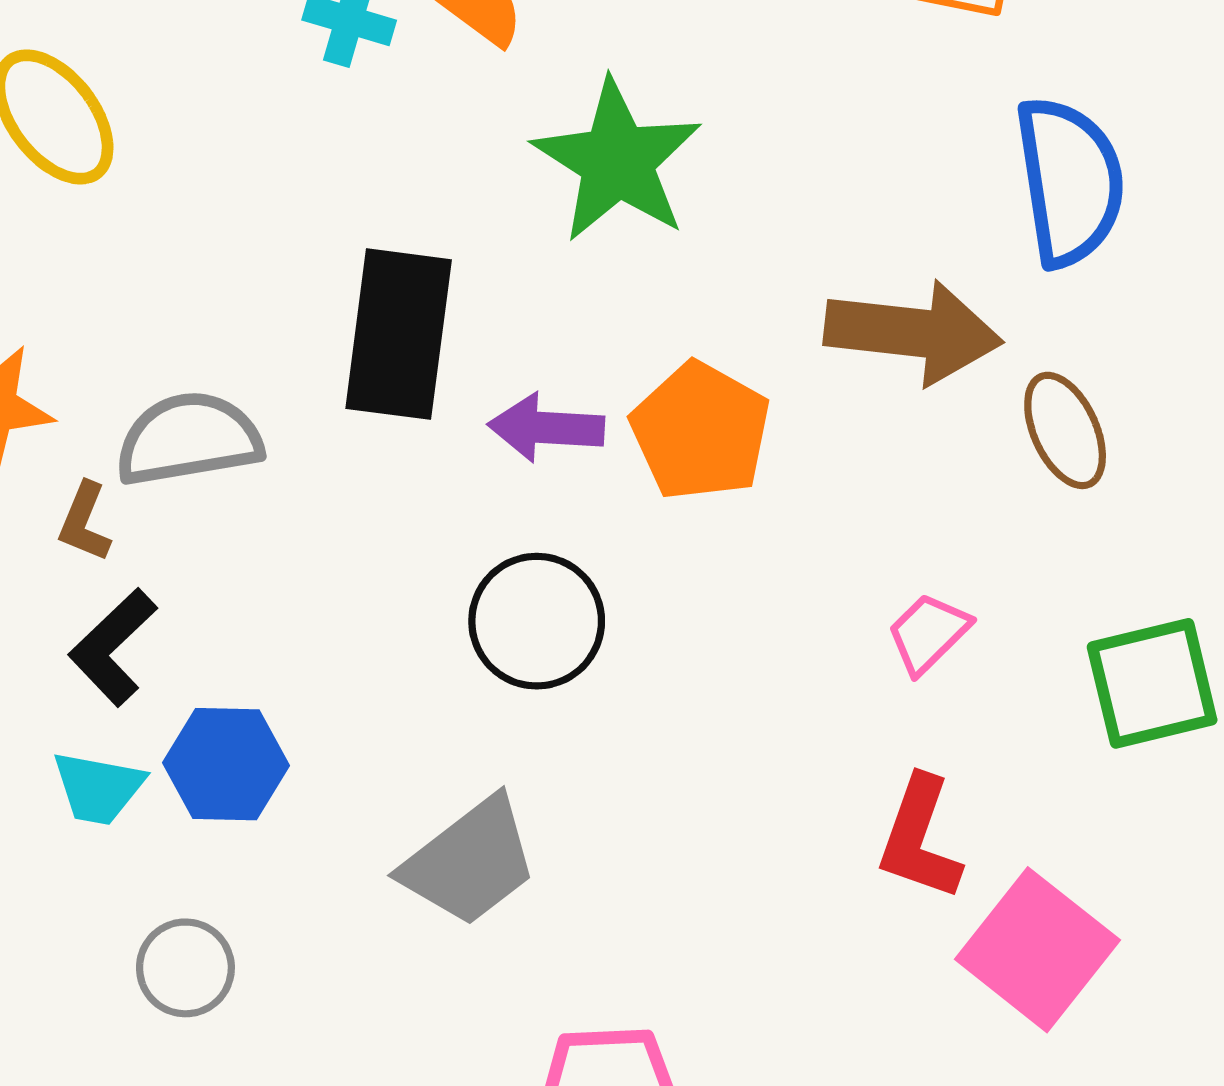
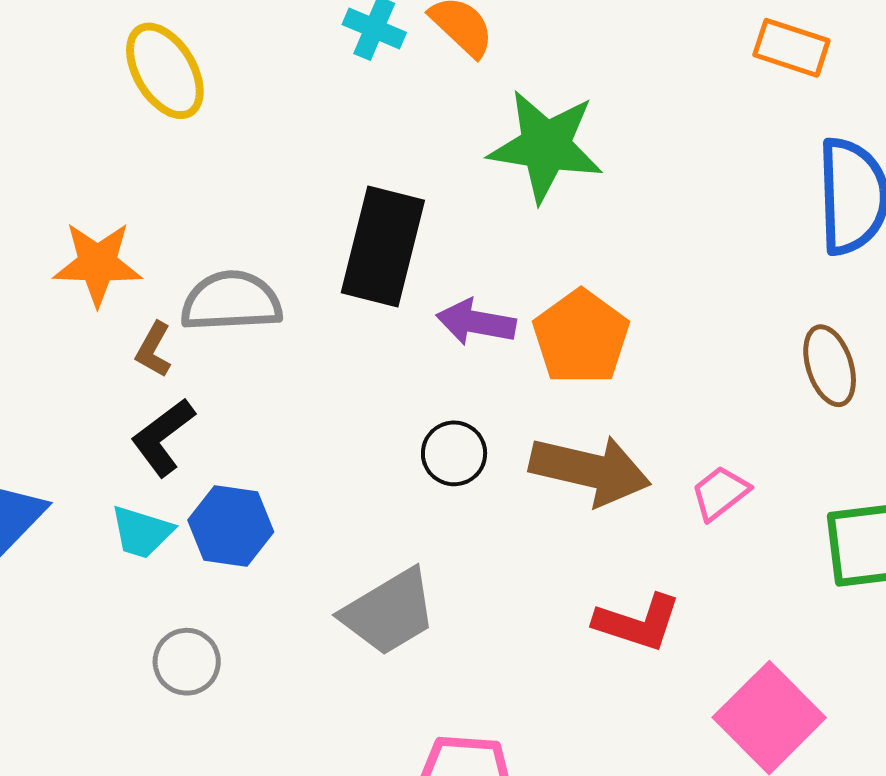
green star: (617, 161) -> (546, 146), turned -30
brown arrow: (913, 332) -> (590, 470), moved
black circle: (537, 621) -> (454, 453), size x0.7
red L-shape: (920, 838) -> (638, 623), moved, turned -98

